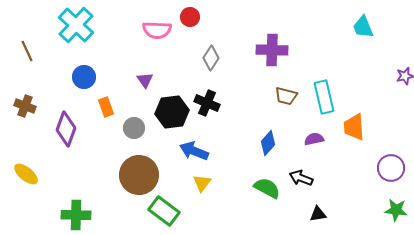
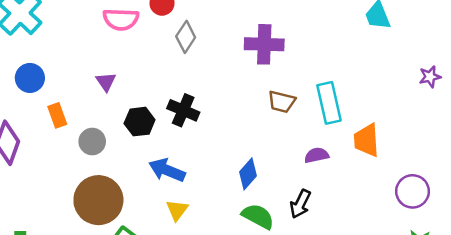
gray diamond: (211, 58) -> (186, 37), moved
black hexagon: (172, 112) -> (140, 122), size x0.7
blue diamond: (268, 143) -> (248, 174), moved
black arrow: (301, 178) -> (300, 204), turned -85

